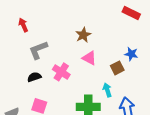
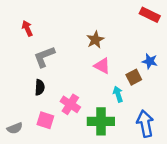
pink cross: (61, 72) -> (70, 104), moved
black semicircle: (34, 77) -> (40, 87), turned 112
cyan arrow: (107, 90) -> (118, 94), moved

